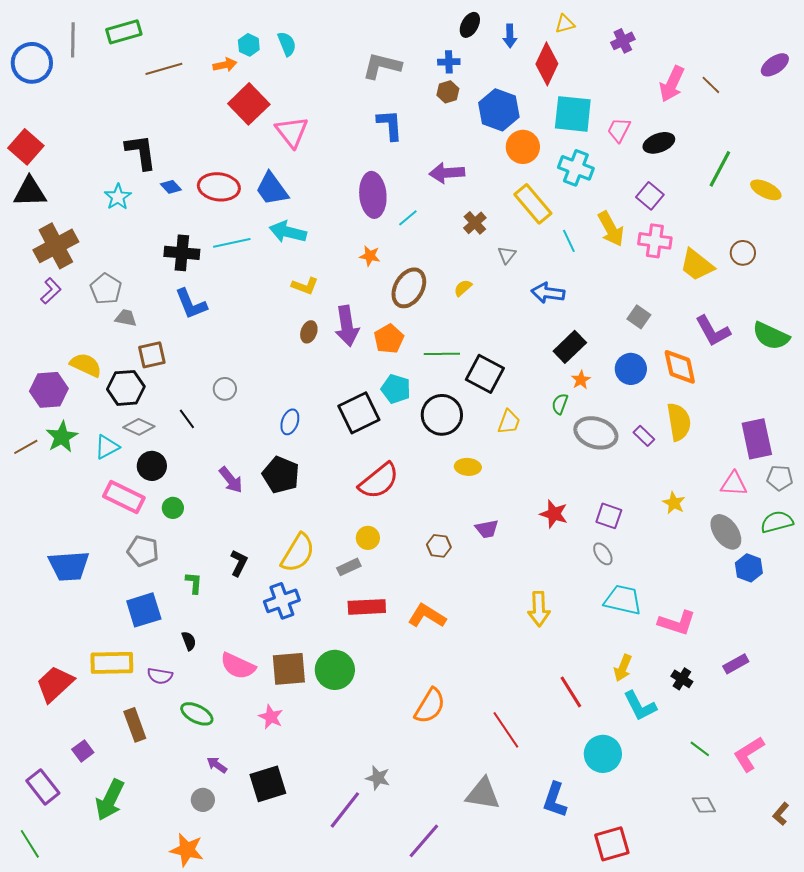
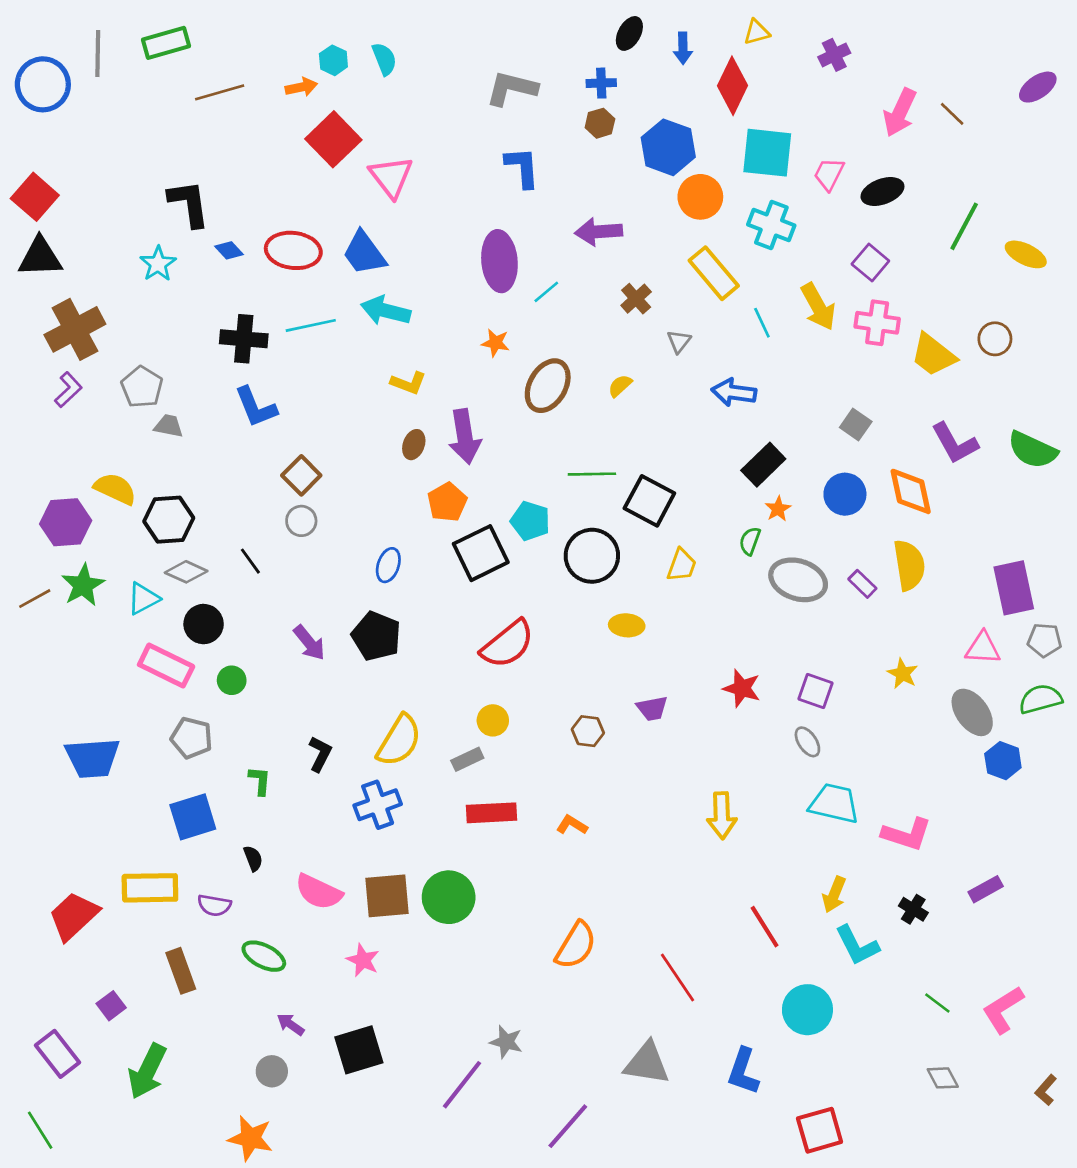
orange pentagon: (389, 339) -> (447, 502), moved
brown square: (152, 355) -> (301, 475), moved, turned -32
orange L-shape: (427, 616) -> (572, 825), size x0.6

